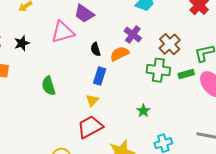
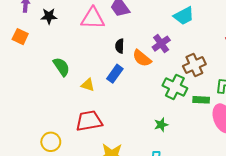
orange semicircle: (120, 54) -> (142, 58), turned -132
green semicircle: (49, 86) -> (61, 67), turned 144
yellow triangle: (92, 100) -> (88, 85), moved, turned 48
green star: (143, 111) -> (161, 125), moved

